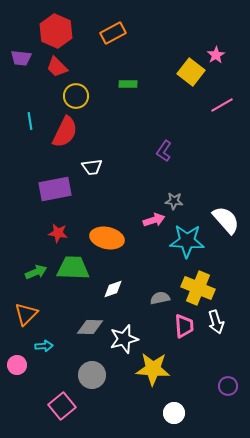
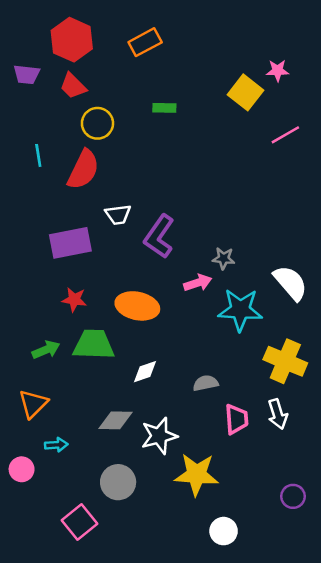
pink star: (216, 55) -> (278, 71), turned 30
purple L-shape: (164, 151) -> (159, 236), moved, size x1.6
yellow cross: (198, 288) -> (285, 361), moved

